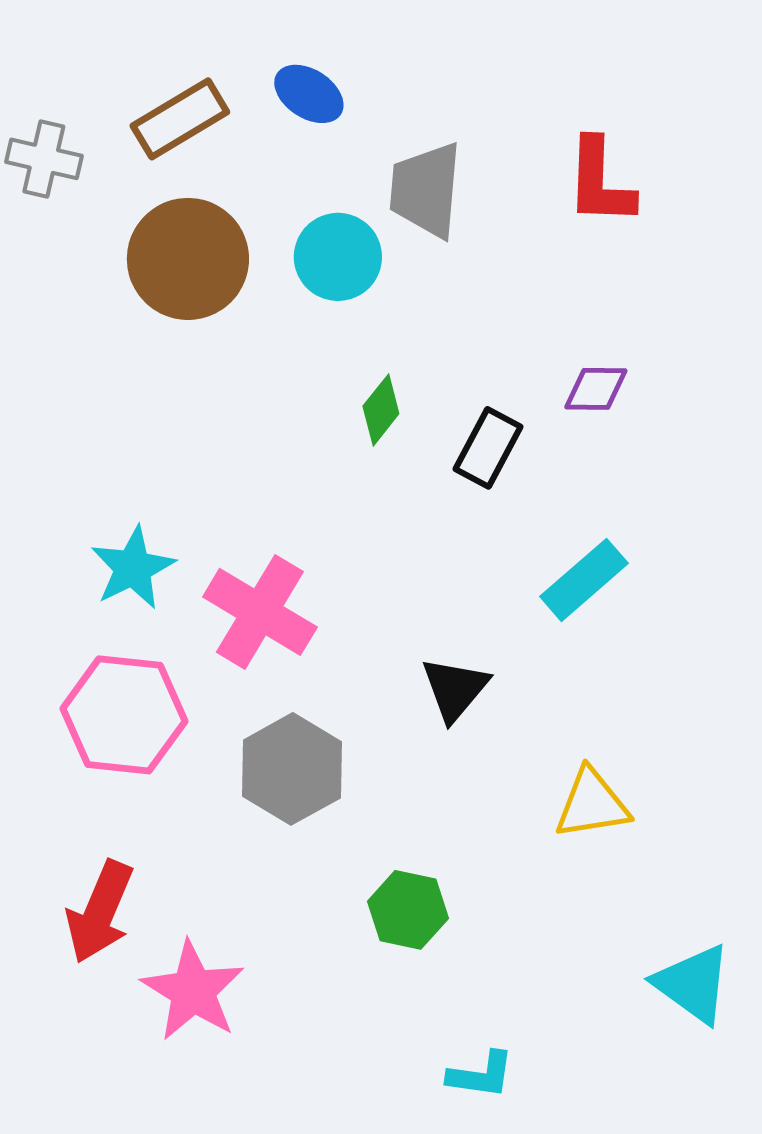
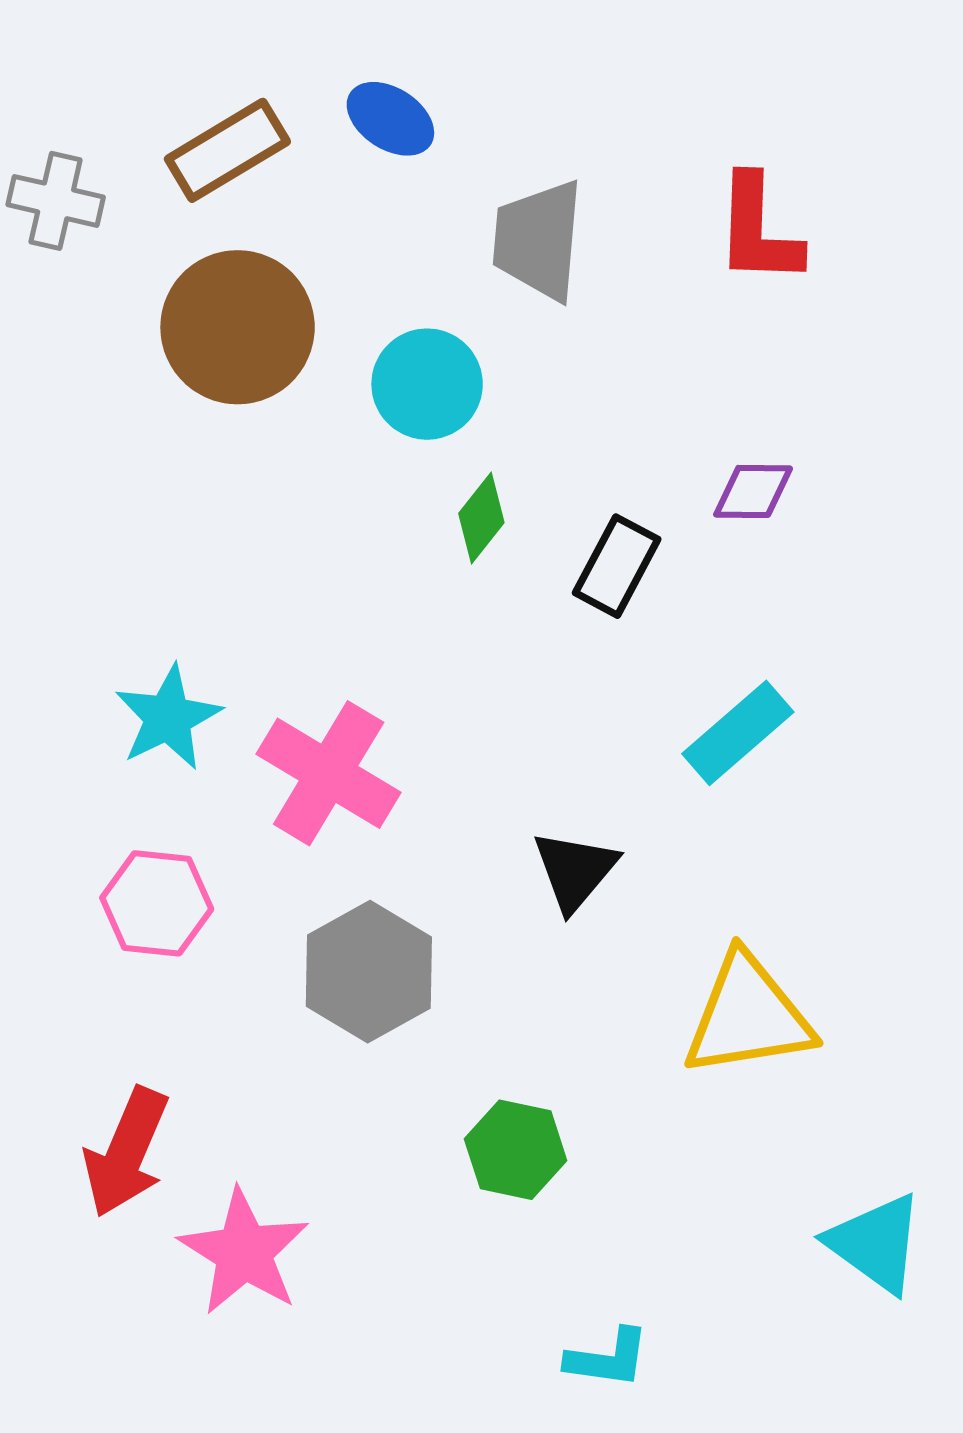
cyan circle: (338, 257) -> (427, 384), moved
pink hexagon: (124, 715) -> (157, 903), size x0.7
yellow triangle: (592, 804) -> (748, 1016), size x1.4

